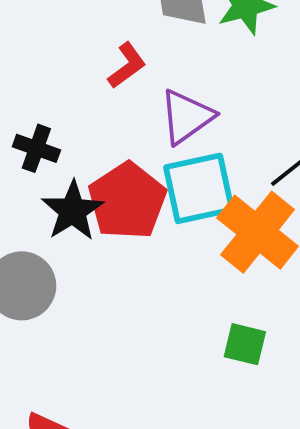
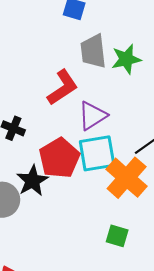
red L-shape: (127, 66) -> (63, 87), size x1.5
black star: (73, 211) -> (32, 181), moved

